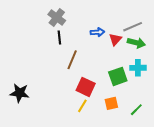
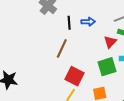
black line: (59, 38) -> (69, 23), moved
red triangle: (115, 39) -> (110, 42), moved

